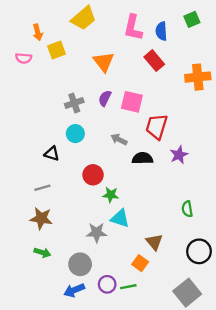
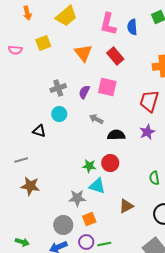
orange arrow: (38, 32) -> (27, 13), moved
red rectangle: (154, 61) -> (115, 56), moved
purple semicircle: (105, 98) -> (84, 92), moved
red trapezoid: (157, 127) -> (149, 101), moved
red circle: (93, 175) -> (110, 163), moved
gray line: (42, 188) -> (21, 160), moved
brown triangle: (154, 242) -> (126, 206), turned 42
green arrow: (42, 253) -> (22, 242), moved
orange square: (140, 263) -> (89, 219), moved, turned 32

